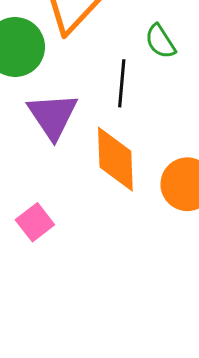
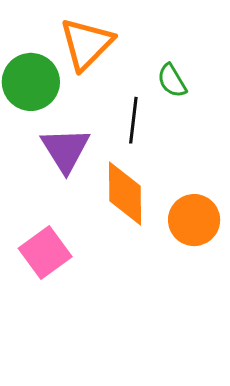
pink square: (35, 222) -> (45, 253), size x1.4

